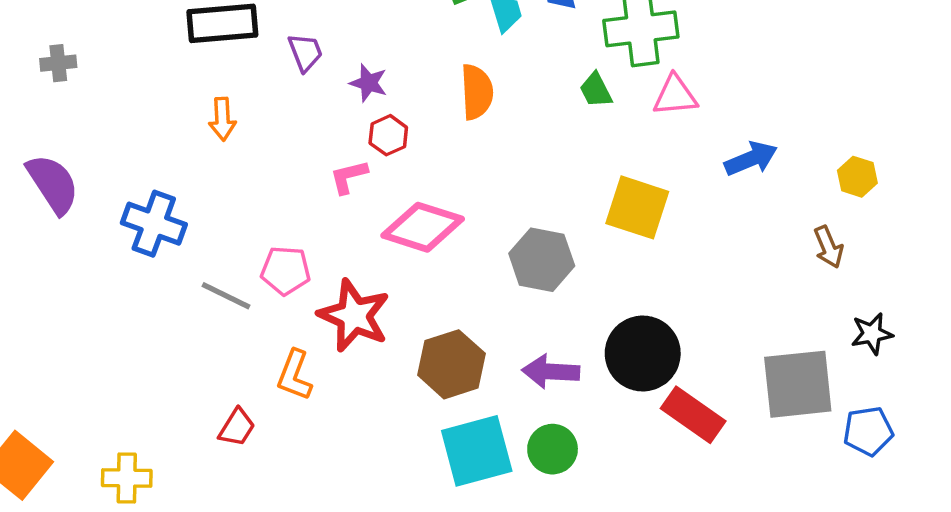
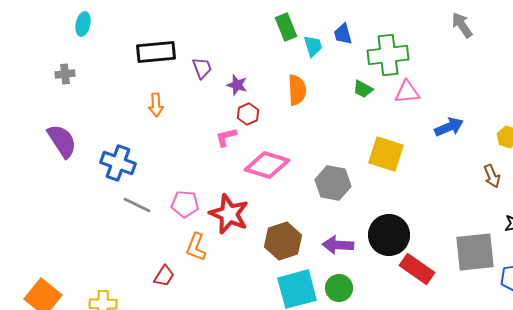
green trapezoid: (596, 90) -> (363, 89), turned -35
pink pentagon: (286, 271) -> (185, 204), moved
gray line: (226, 296) -> (137, 205), moved

